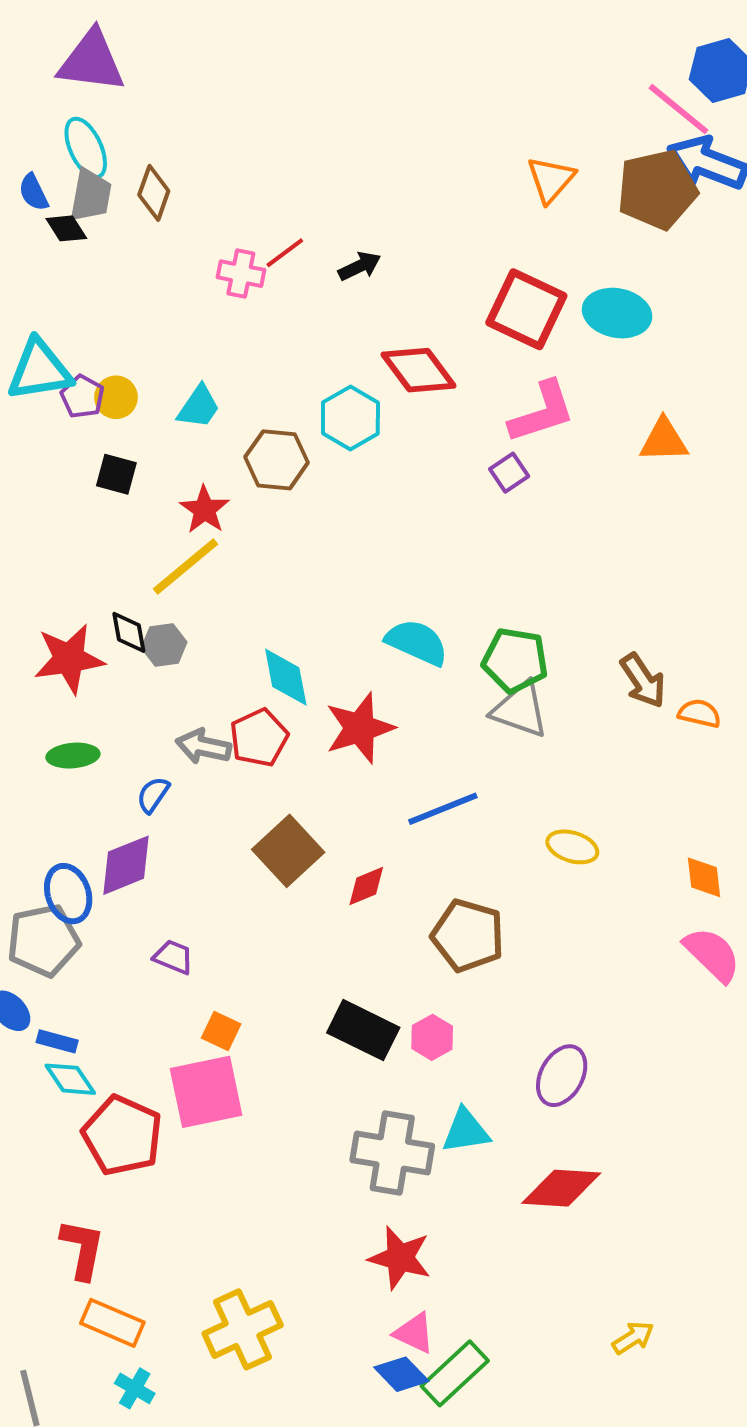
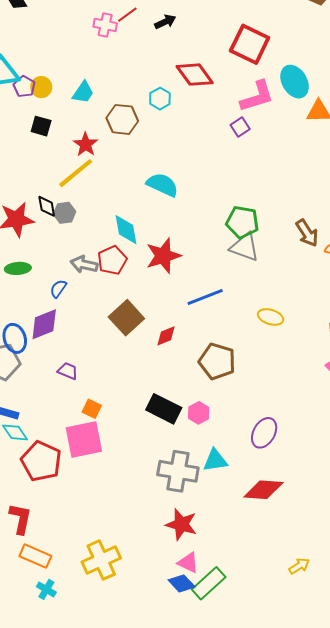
cyan ellipse: (617, 313) -> (295, 82), moved, turned 48
cyan hexagon: (350, 418) -> (160, 99), size x0.7
cyan semicircle: (417, 642) -> (162, 185), moved

